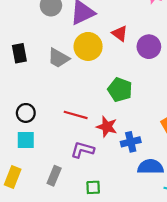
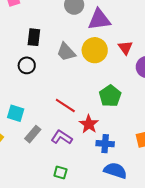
black circle: (26, 113) -> (27, 65), moved
gray rectangle: (54, 176) -> (33, 134), moved

